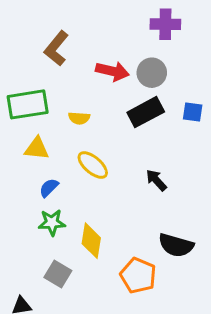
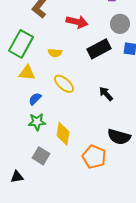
gray circle: (152, 73) -> (120, 24), moved
green rectangle: (28, 104) -> (21, 44), turned -52

